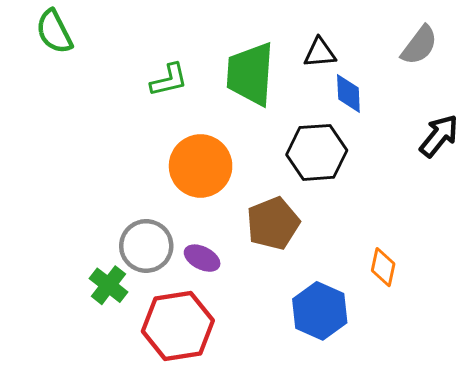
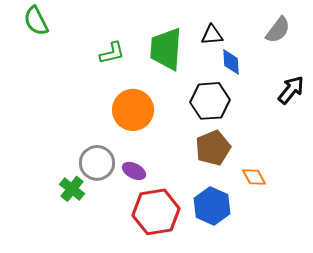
brown pentagon: (273, 223) -> (213, 148), moved
orange diamond: (383, 267) -> (254, 177), turned -40
red hexagon: (178, 326) -> (156, 212), moved

